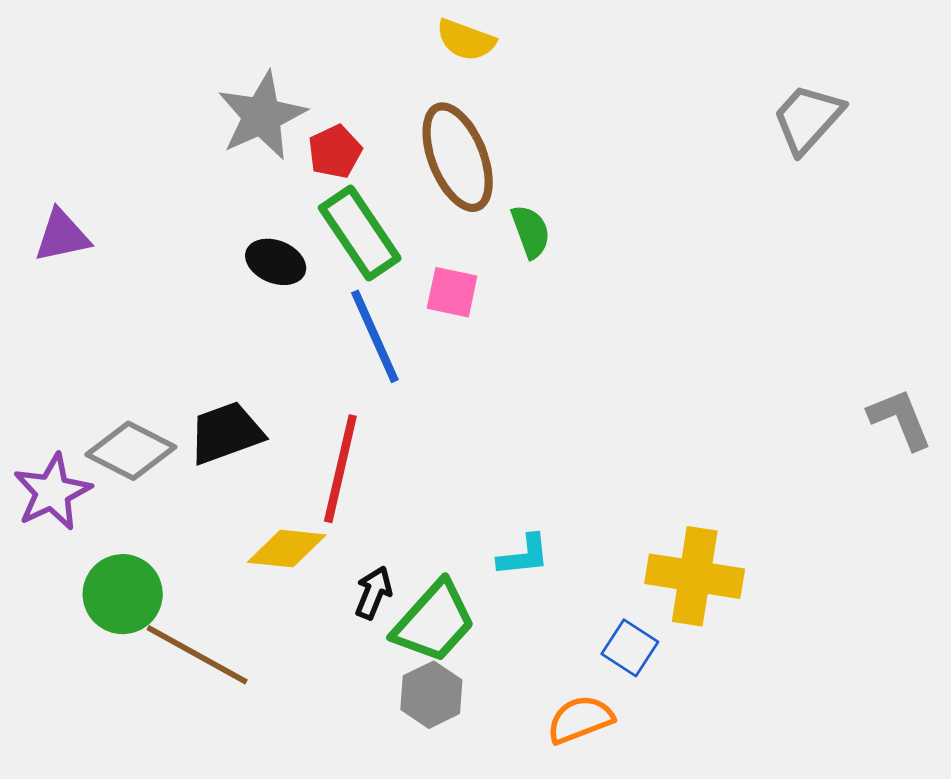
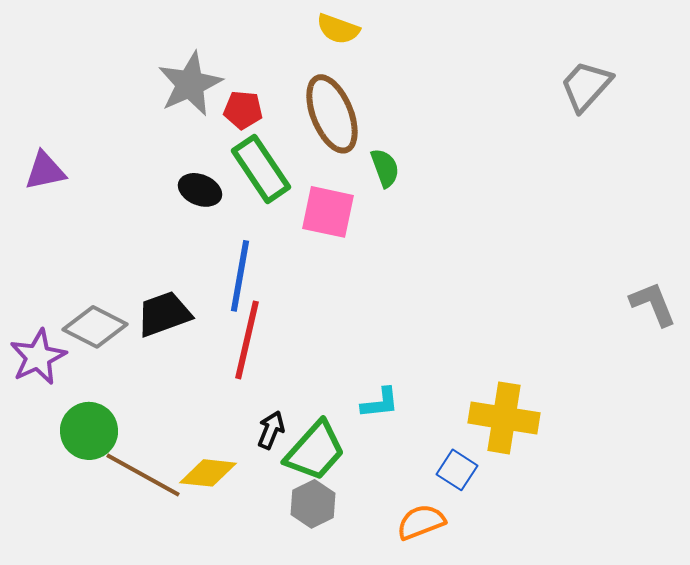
red pentagon: (335, 152) -> (243, 110), turned 30
pink square: (452, 292) -> (328, 212), size x1.4
blue line: (375, 336) -> (240, 276), moved, turned 34
yellow diamond: (287, 549) -> (208, 473), moved

